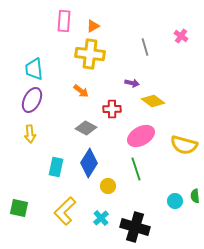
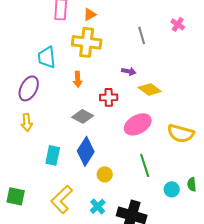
cyan trapezoid: (34, 69) -> (47, 57), moved
orange arrow: (81, 91) -> (78, 79), turned 49
green line: (136, 169) -> (145, 165), moved

